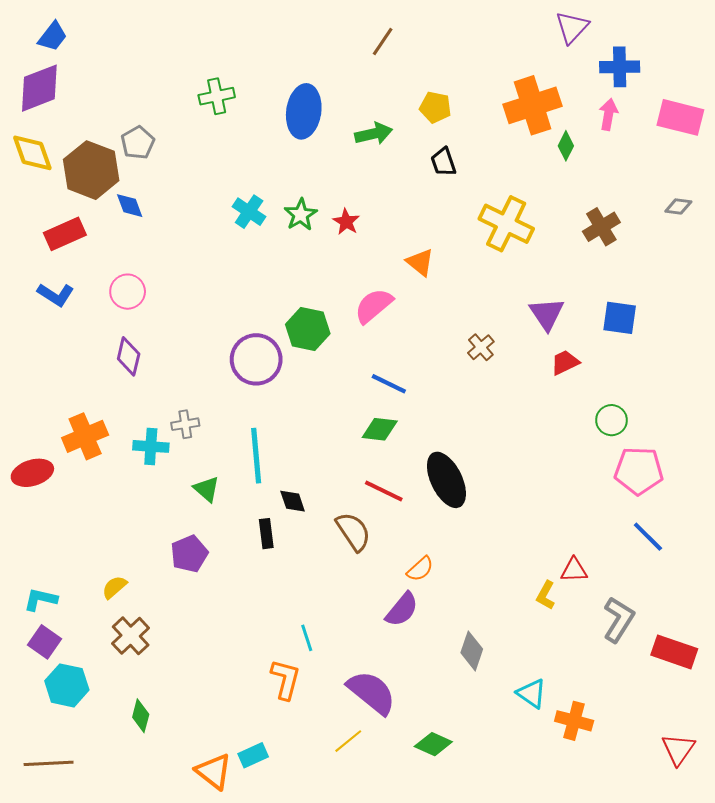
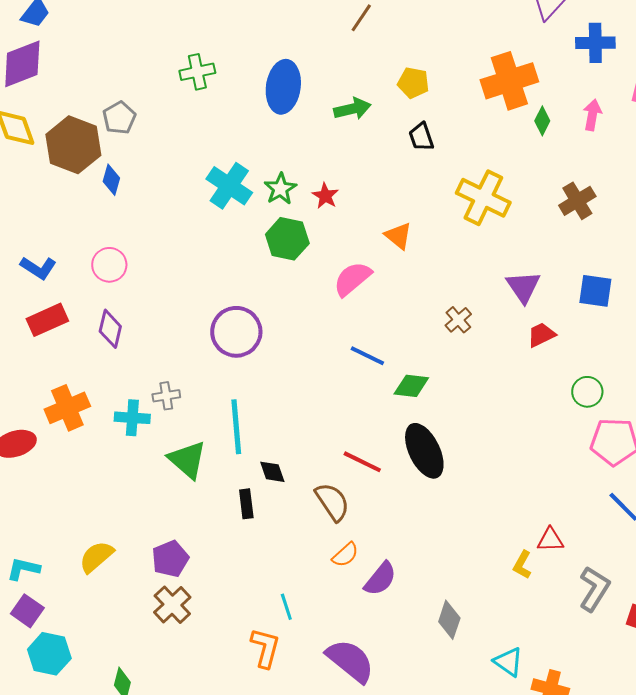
pink arrow: (608, 114) -> (592, 115), moved
blue diamond: (130, 206) -> (111, 180), turned 36
cyan cross: (249, 212) -> (229, 186), size x1.4
red rectangle: (65, 234) -> (47, 320), moved
green hexagon: (308, 329) -> (287, 239), moved
green diamond: (380, 429) -> (411, 386), moved
green triangle: (207, 489) -> (187, 460), size x1.5
purple pentagon: (189, 554) -> (170, 559), moved
orange semicircle: (420, 569) -> (345, 555), moved
yellow semicircle: (114, 587) -> (96, 557), size x1.4
brown cross: (131, 636) -> (172, 605), moved

